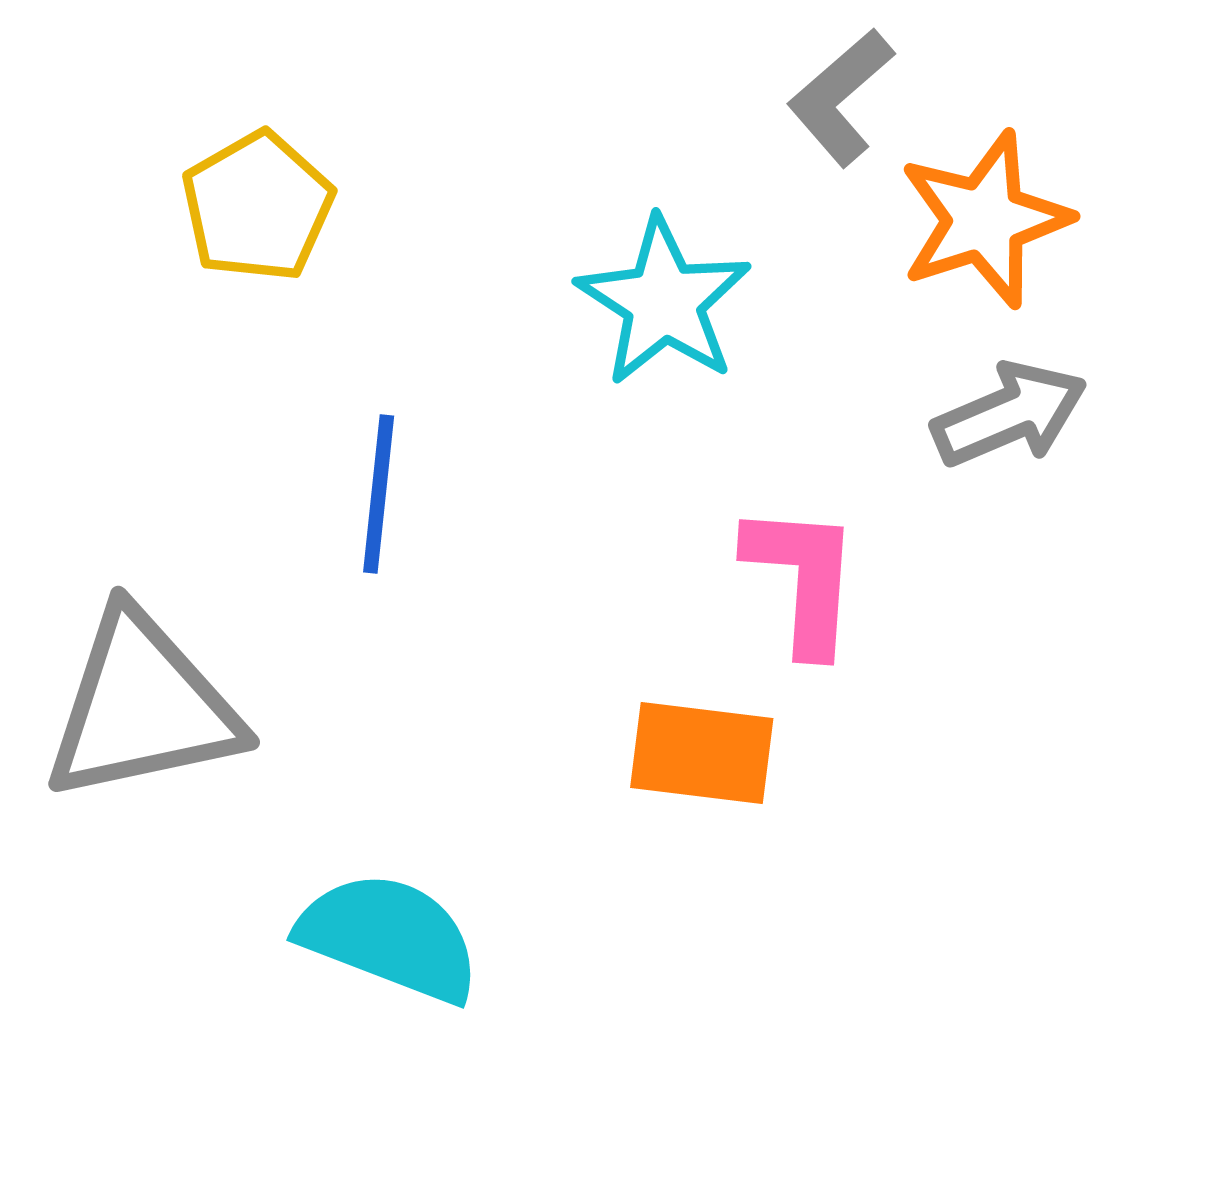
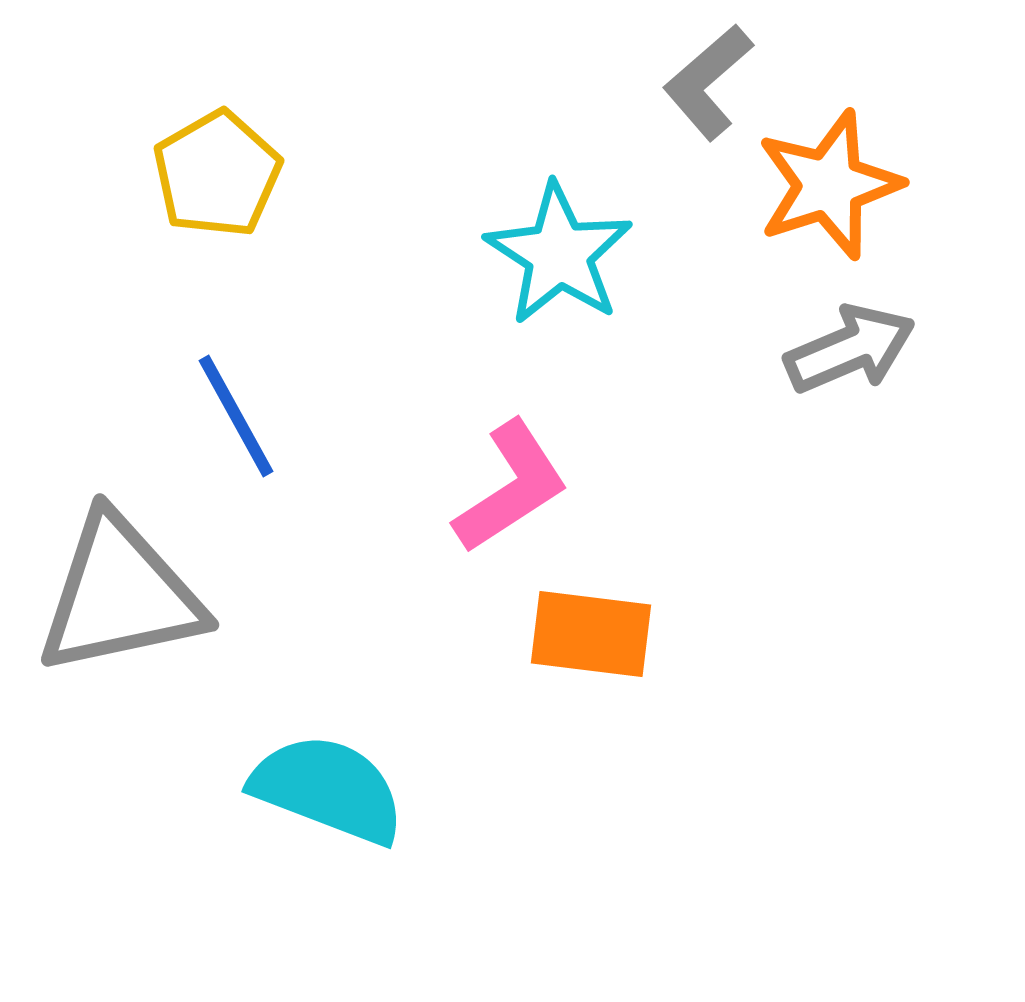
blue line: (379, 494) -> (236, 416), moved, turned -35
pink L-shape: (803, 578) -> (511, 487), moved, turned 53

